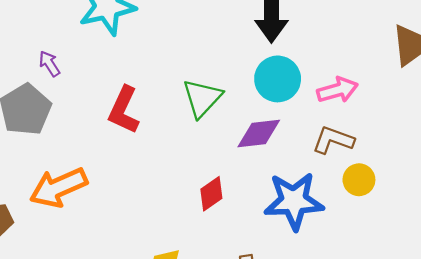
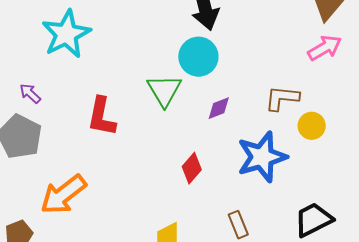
cyan circle: (278, 79) -> (198, 57), moved
pink arrow: (338, 90) -> (325, 48), moved
purple diamond: (259, 134) -> (219, 108), size x0.7

